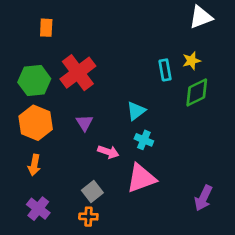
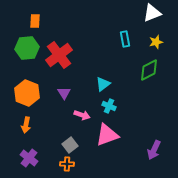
yellow star: (191, 61) -> (156, 42), moved
cyan rectangle: (165, 70) -> (125, 39), moved
green hexagon: (34, 81) -> (27, 48), moved

